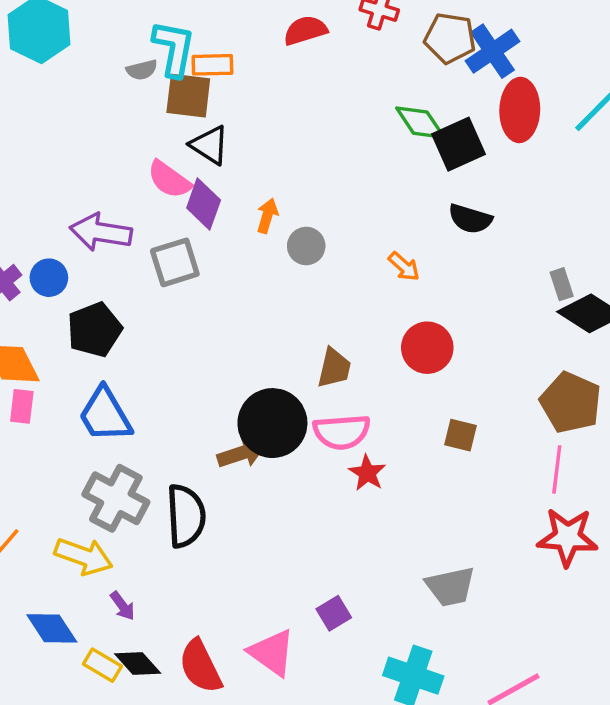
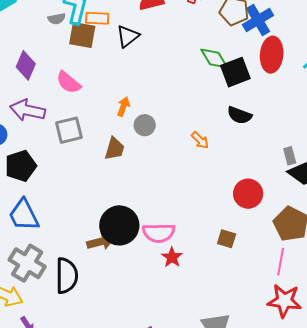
black triangle: (210, 145) -> (128, 36), moved, turned 45
purple diamond: (204, 204) -> (26, 65), moved
red circle: (427, 348) -> (248, 194), moved
brown trapezoid: (334, 368) -> (115, 149), moved

